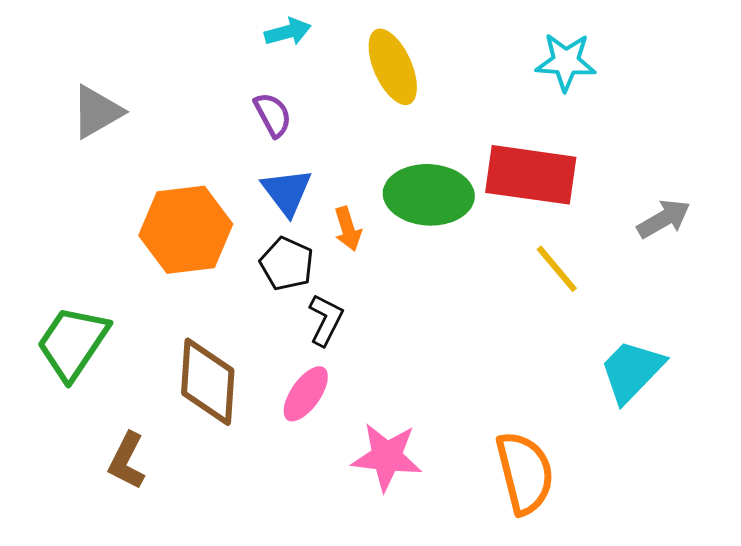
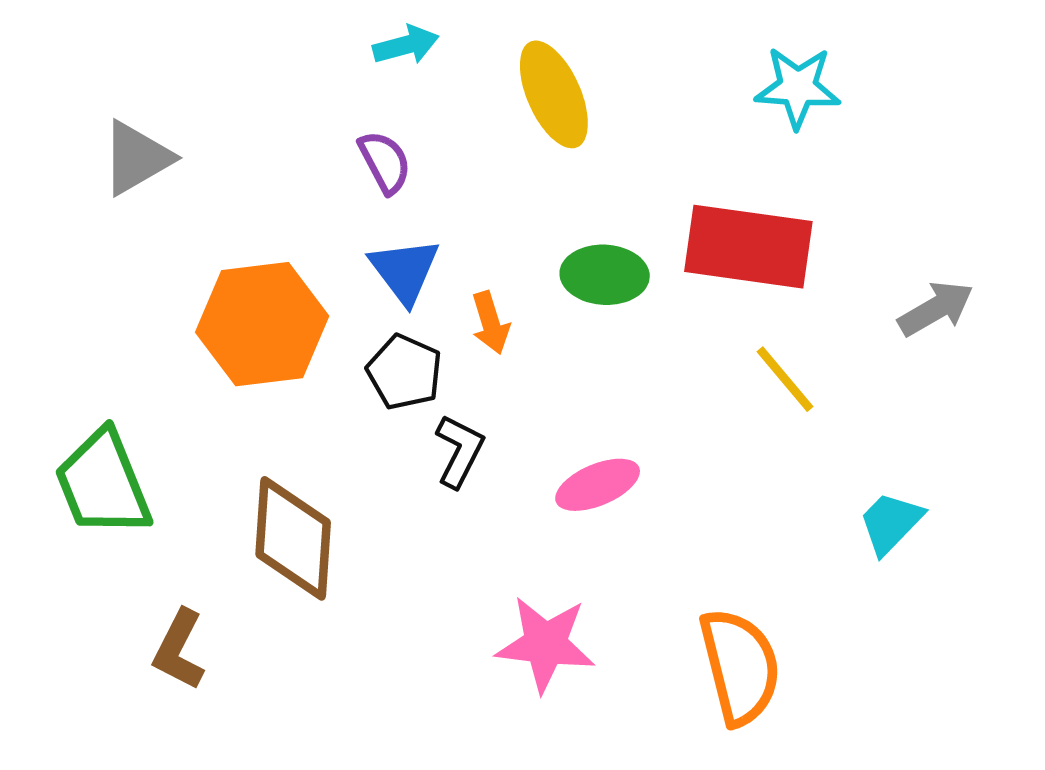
green ellipse: (429, 195) -> (605, 275), size x0.7
green trapezoid: (73, 343) -> (103, 483), turned -56
cyan trapezoid: (632, 371) -> (891, 523), size x0.7
pink ellipse: (306, 394) -> (598, 485), moved, turned 32

